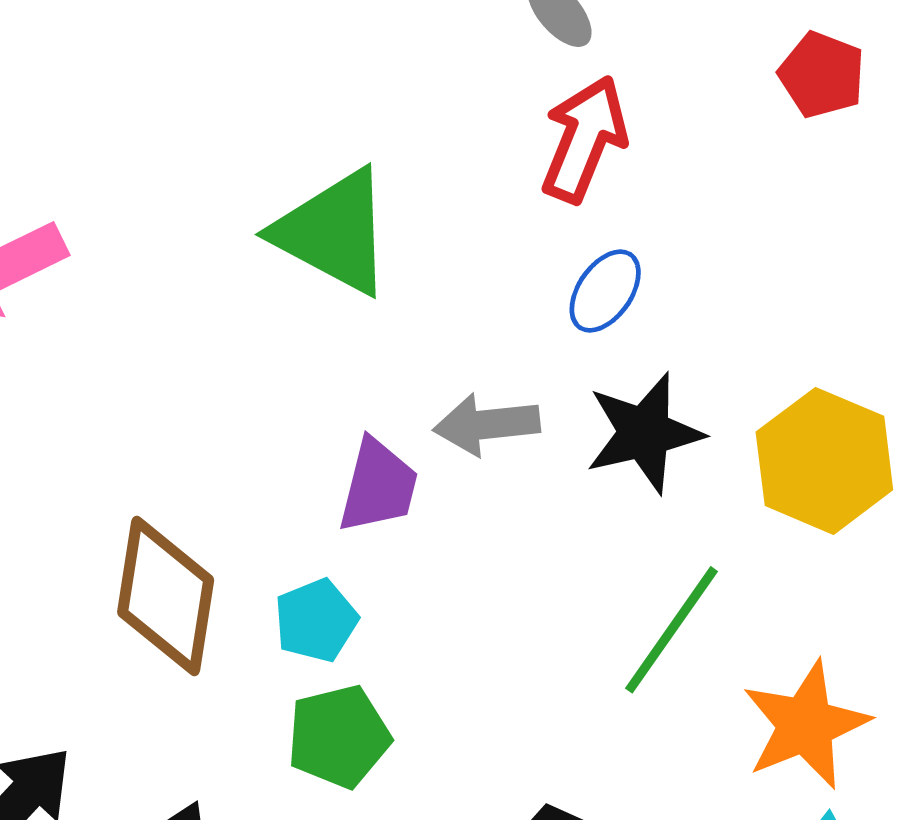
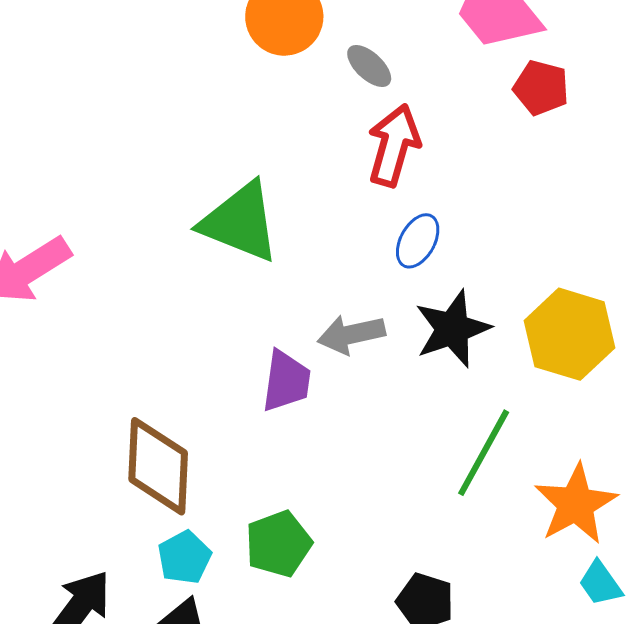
cyan pentagon: (316, 620) -> (184, 557), moved

